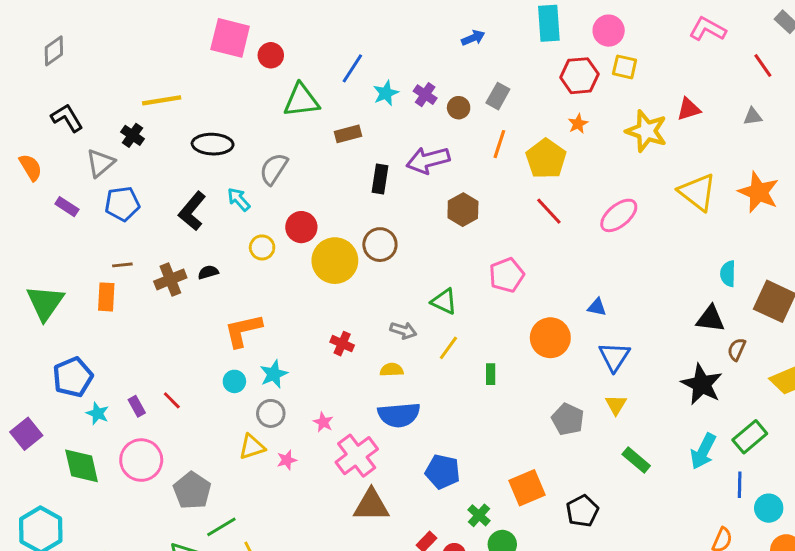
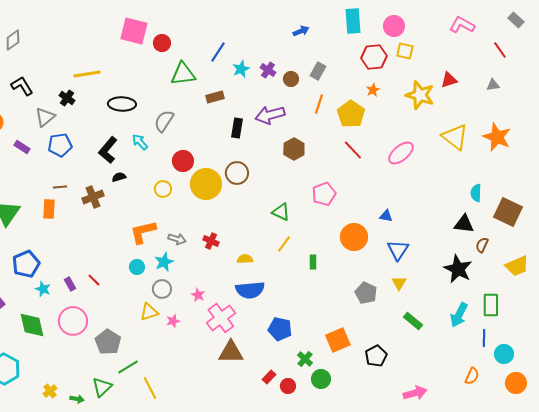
yellow circle: (262, 247) -> (163, 189), moved
black semicircle: (208, 272) -> (119, 177), moved
gray arrow: (403, 330) -> (177, 239), moved
green rectangle: (750, 437) -> (491, 305), turned -50

